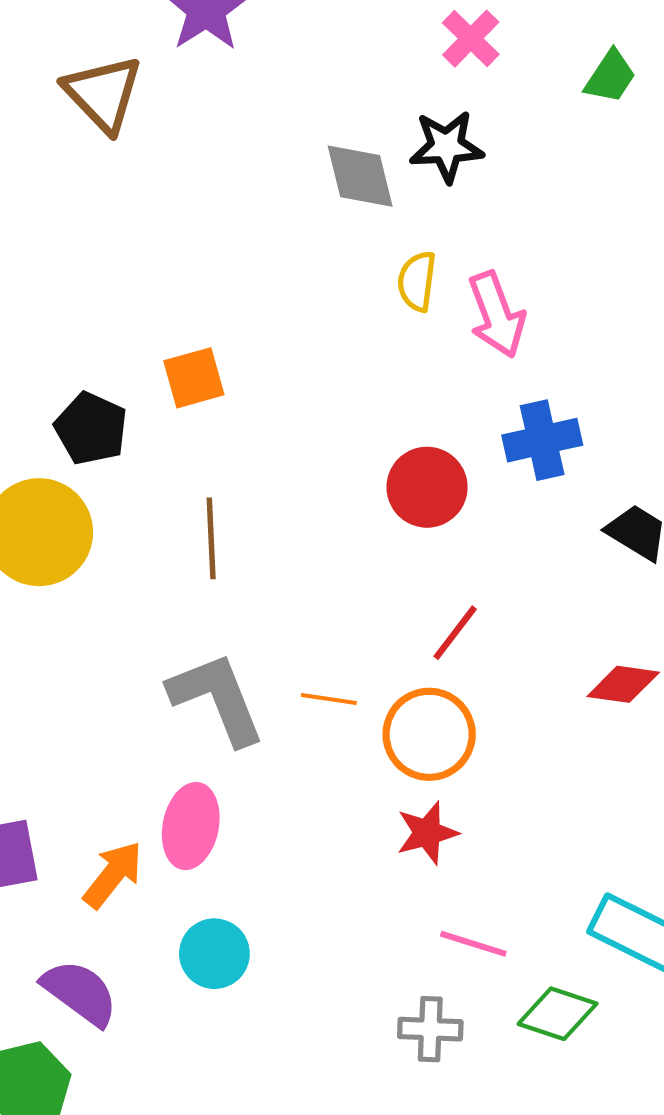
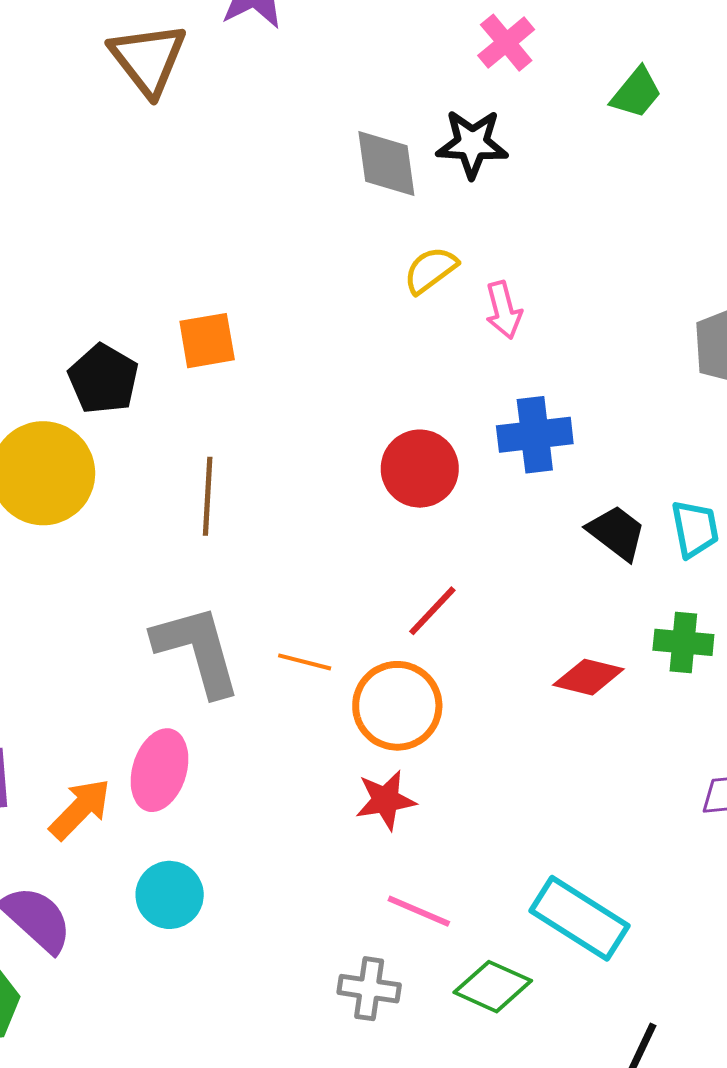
yellow semicircle: (417, 281) -> (431, 270), turned 40
pink arrow: (497, 315) -> (504, 310), size x0.7

